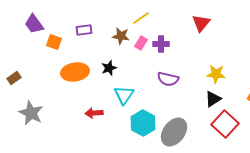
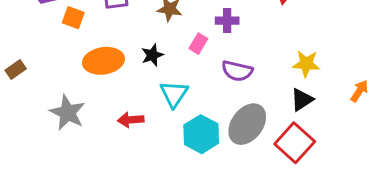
pink rectangle: (141, 43) -> (198, 44), moved
gray star: (31, 113) -> (67, 113), moved
red square: (225, 124) -> (295, 143), moved
gray ellipse: (174, 132) -> (247, 124), moved

